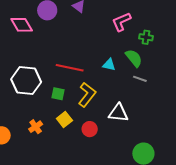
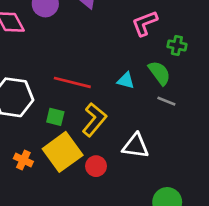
yellow square: (64, 120) -> (63, 152), size x1.8
orange cross: (36, 127) -> (23, 160), turned -32

